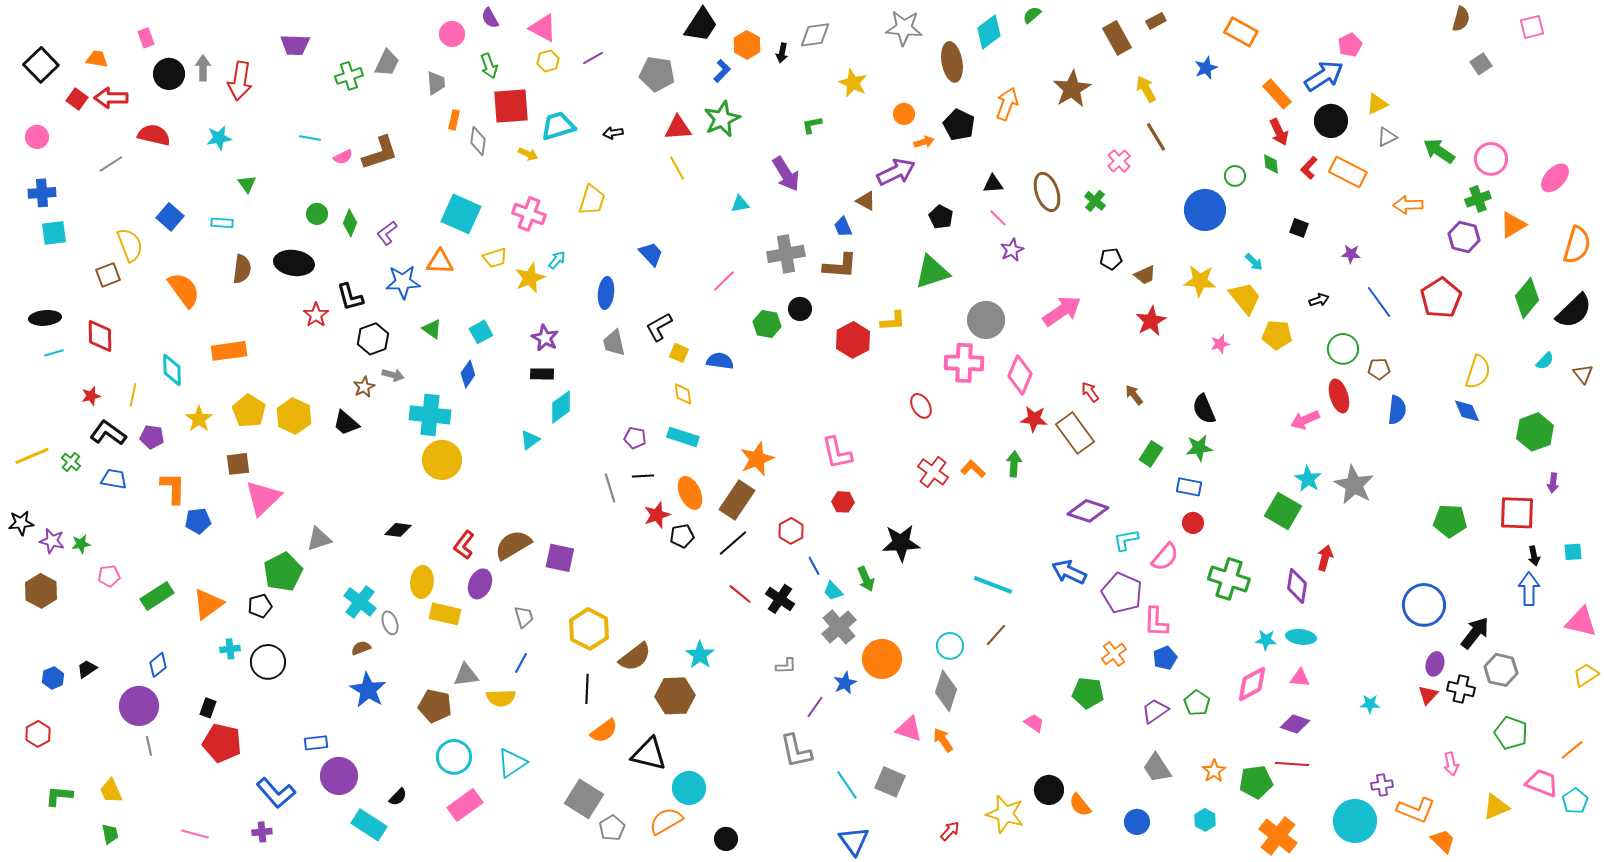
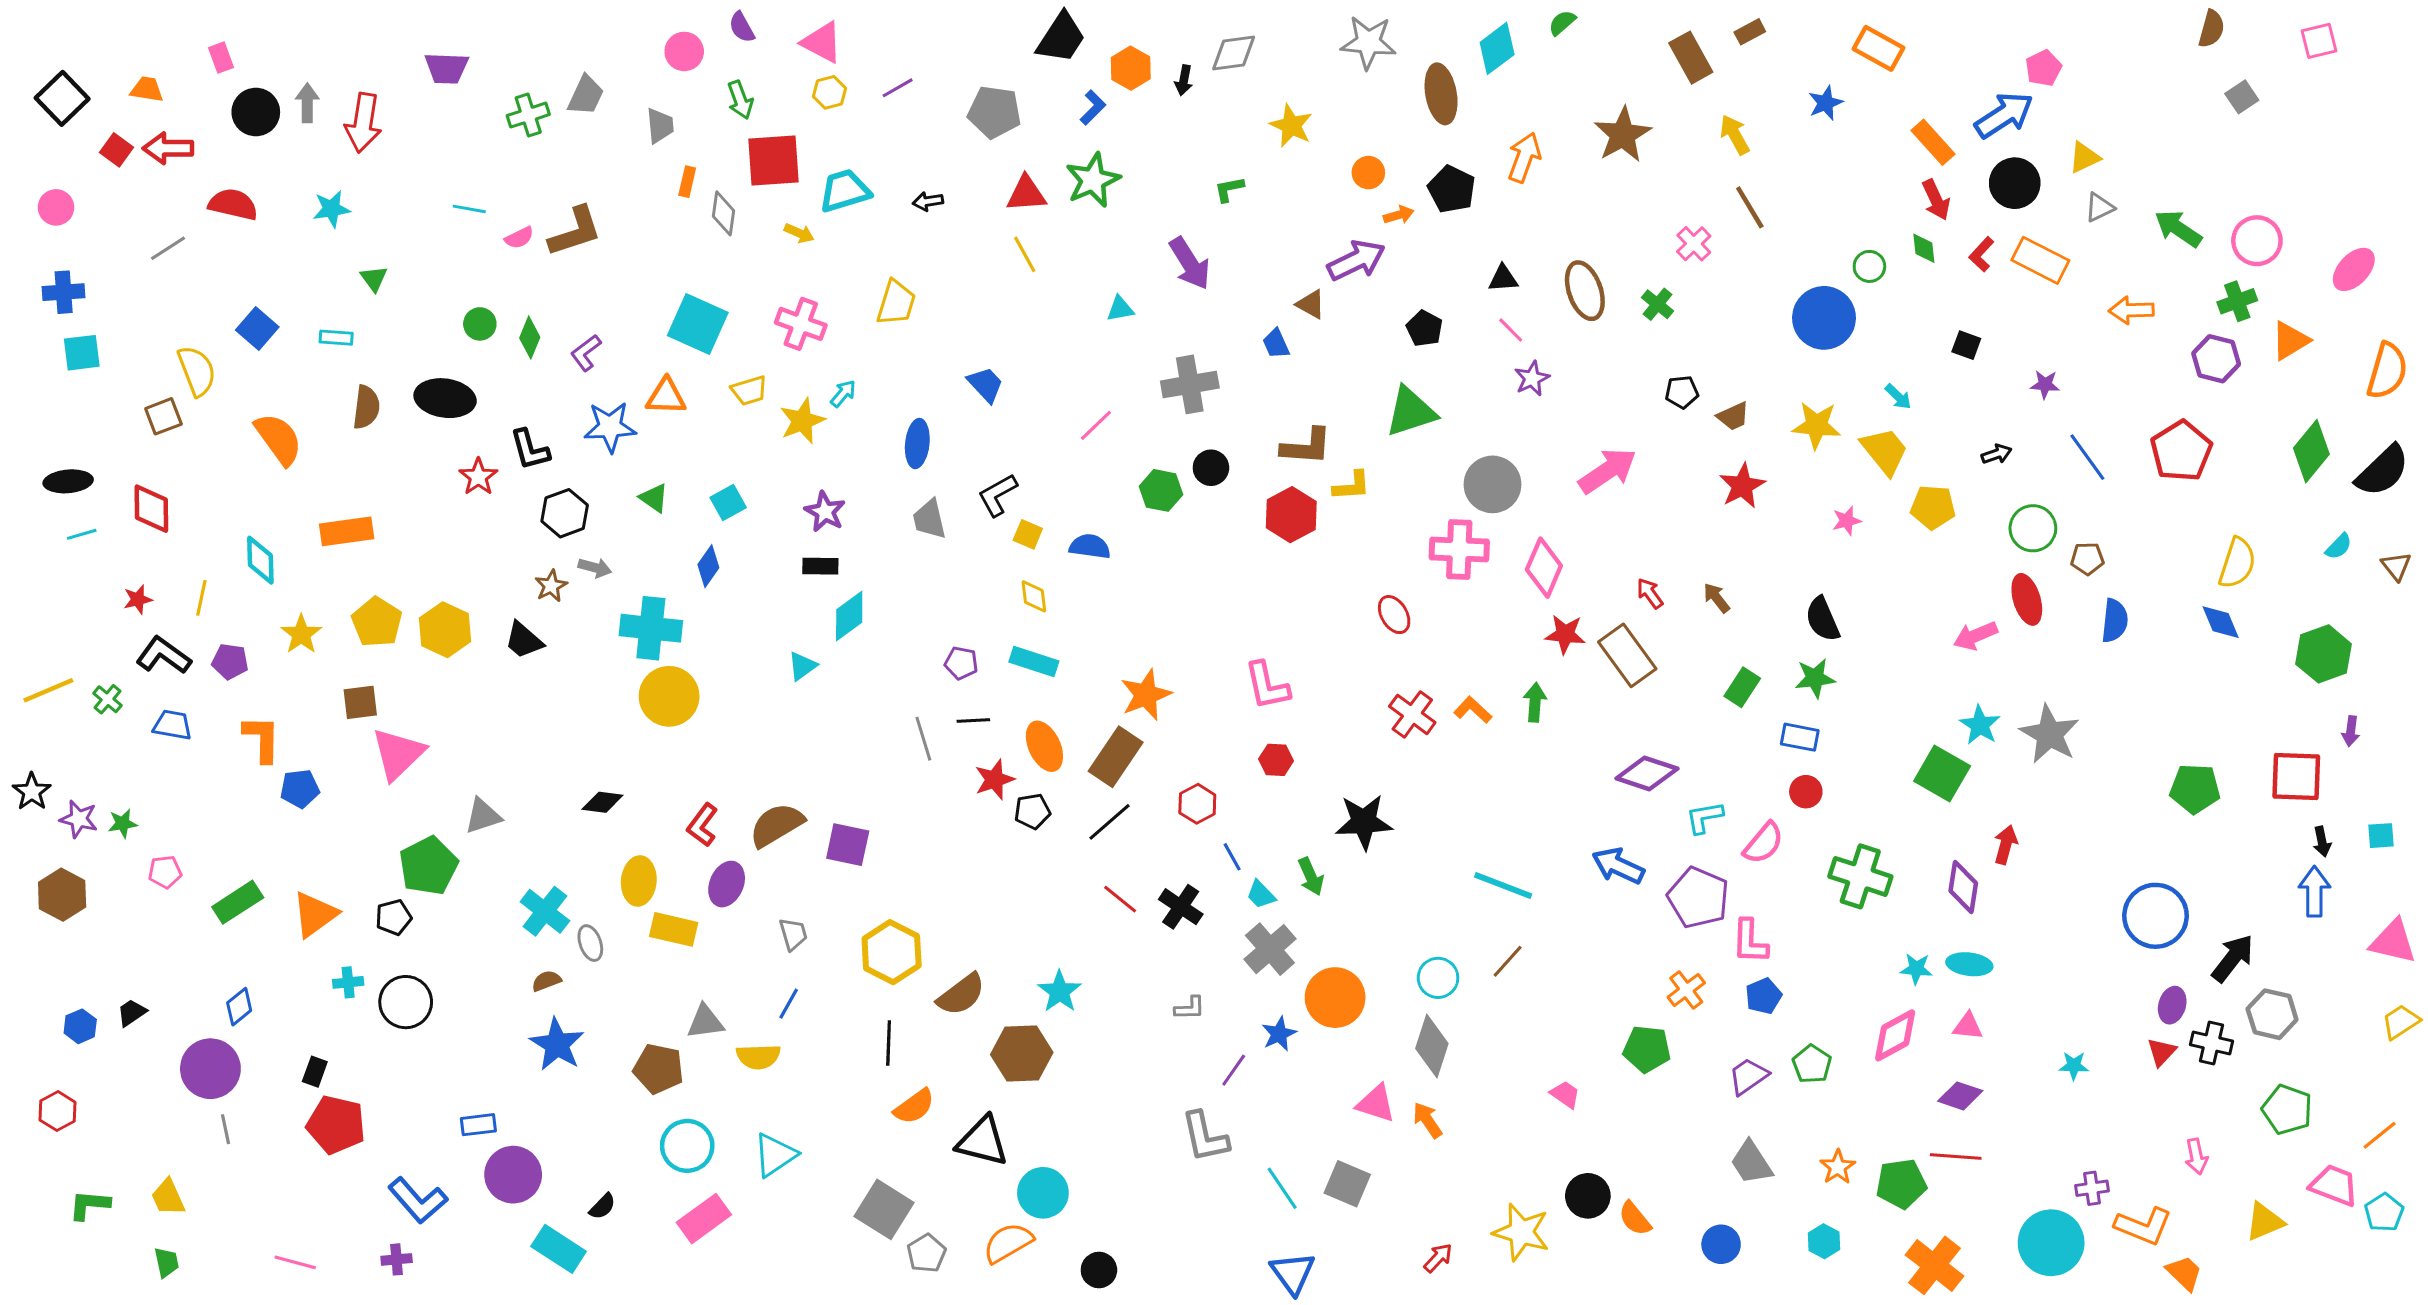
brown L-shape: (840, 266) -> (1306, 447), moved
black star: (21, 523) -> (32, 792), turned -30

